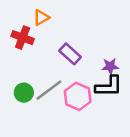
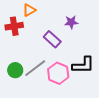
red cross: (23, 38) -> (14, 26), turned -30
purple star: (110, 66) -> (71, 22), moved

